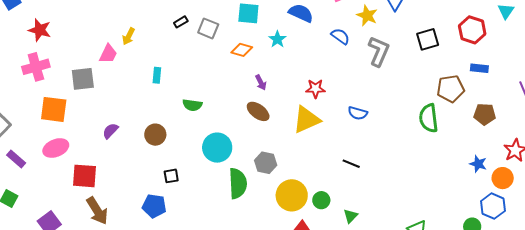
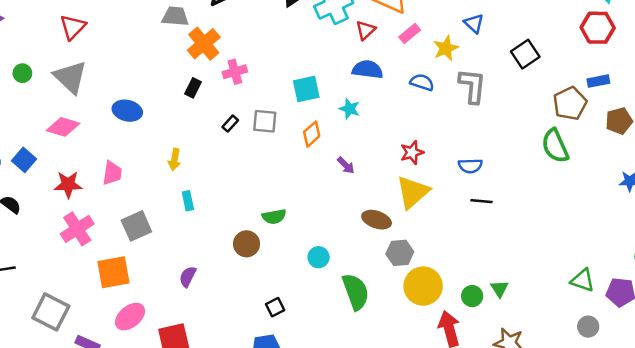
yellow star: (367, 16) -> (446, 48), turned -30
red hexagon: (472, 30) -> (598, 28), moved
orange diamond: (242, 50) -> (312, 134), turned -40
pink trapezoid: (108, 54) -> (112, 173), moved
blue rectangle: (479, 68) -> (598, 81), moved
cyan rectangle: (157, 75) -> (188, 201), moved
brown ellipse: (258, 111) -> (377, 220), moved
brown circle: (155, 135) -> (247, 244), moved
cyan circle: (217, 148) -> (319, 257), size x0.6
gray hexagon: (266, 163) -> (400, 253), moved
black line: (351, 164) -> (481, 201), moved
green circle: (321, 200) -> (472, 296), moved

